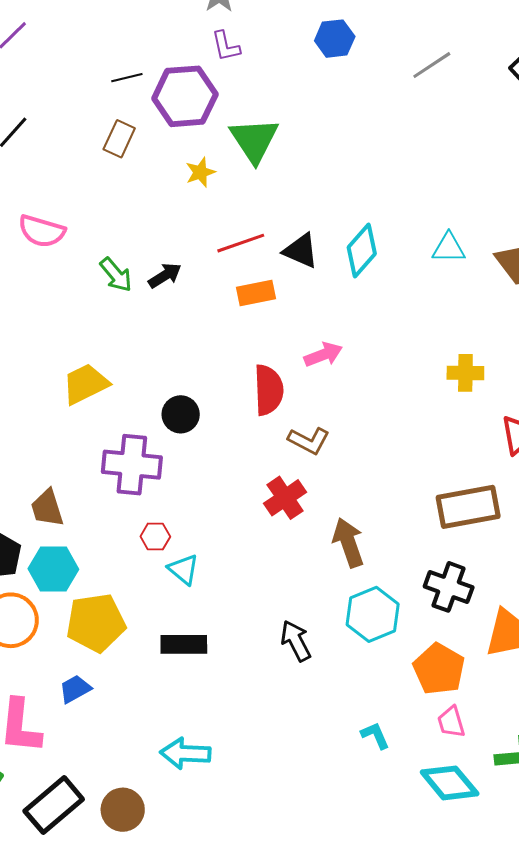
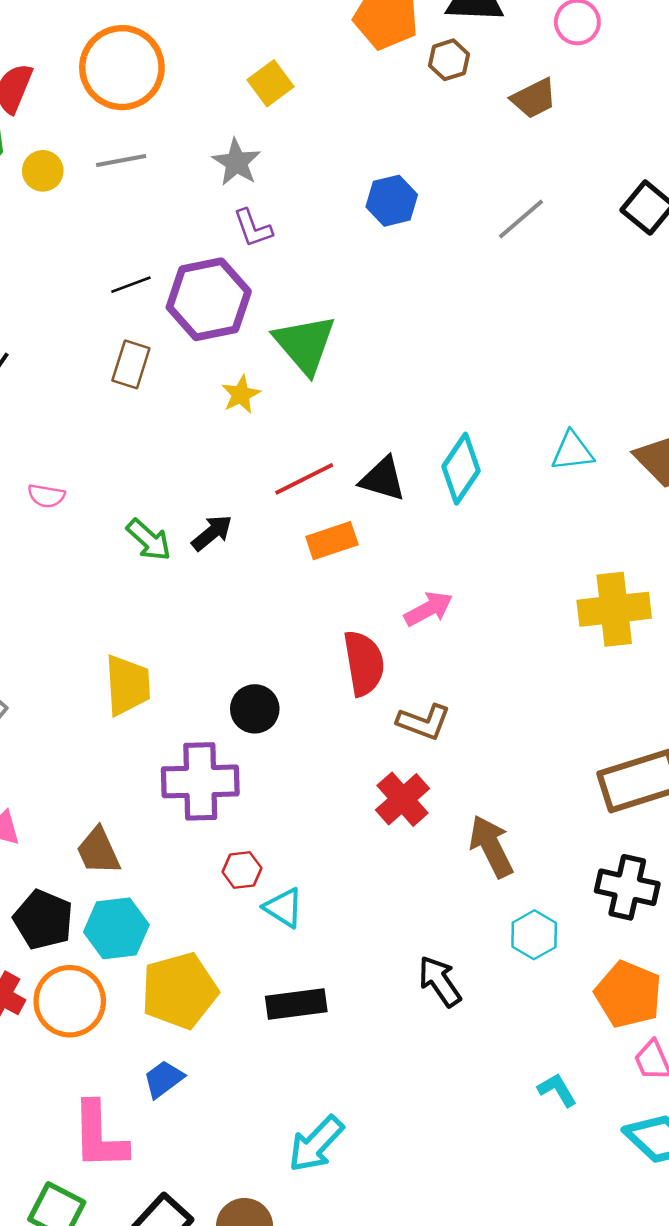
pink semicircle: (42, 231) -> (46, 496), size x0.6
yellow cross: (465, 373) -> (614, 609), size x1.5
yellow trapezoid: (85, 384) -> (127, 685), turned 120
cyan hexagon: (373, 614) -> (534, 935), size x0.7
cyan arrow: (185, 753) -> (316, 1144), turned -42

